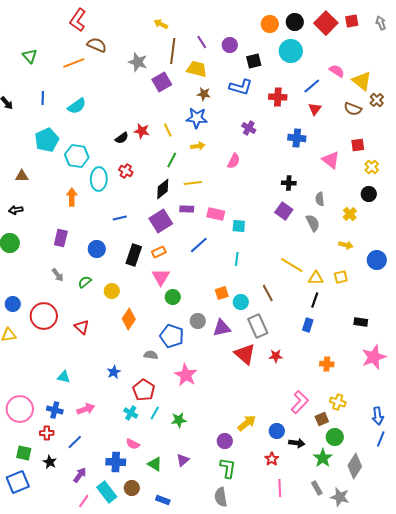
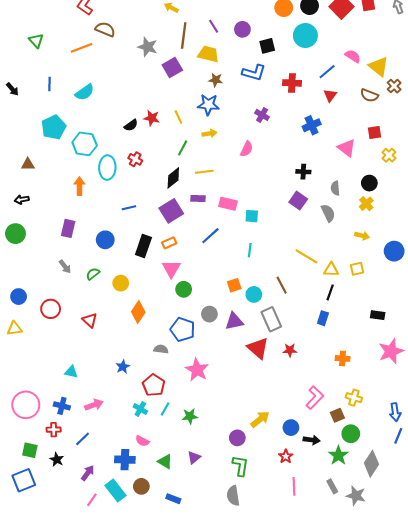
blue cross: (297, 138) -> (312, 125), turned -30
black circle: (369, 194) -> (369, 183), moved
red circle: (44, 316) -> (51, 309), size x0.7

